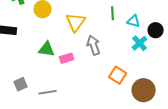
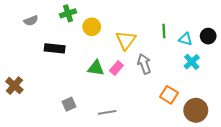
black circle: (156, 30) -> (208, 36), moved
pink rectangle: (67, 58) -> (116, 68), moved, turned -32
gray line: (48, 92) -> (107, 112), moved

